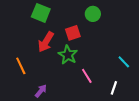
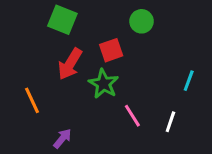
cyan line: (124, 62) -> (189, 81), moved, turned 64
white line: (114, 88) -> (170, 122), moved

